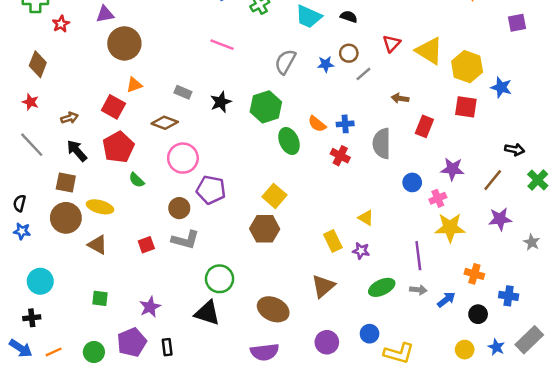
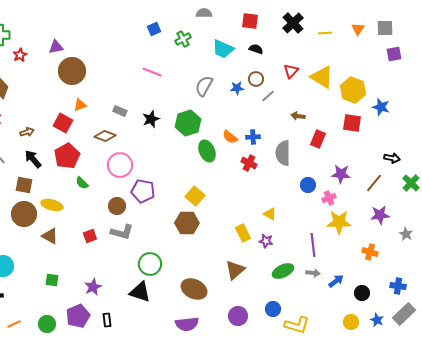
orange cross: (474, 274) -> (370, 252), moved
blue cross: (509, 296) -> (398, 286), moved

